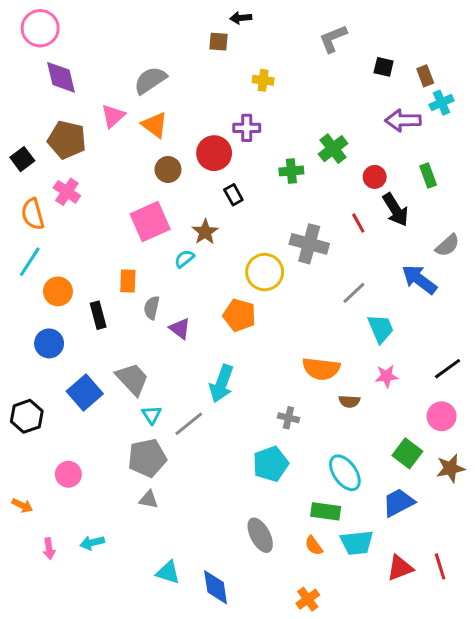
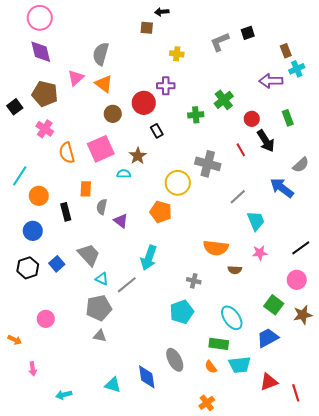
pink circle: (40, 28) -> (40, 18), moved
gray L-shape: (333, 39) -> (220, 42), moved
black square: (384, 67) -> (248, 33), moved, turned -32
gray semicircle: (150, 80) -> (101, 54), turned -40
orange semicircle: (33, 214) -> (67, 153), moved
cyan semicircle: (184, 259) -> (124, 174), turned 40
blue square: (85, 392) -> (57, 264), size x0.7
cyan triangle: (152, 415) -> (102, 279), turned -32
black hexagon: (27, 416) -> (28, 268), moved
cyan arrow: (92, 543) -> (64, 395), moved
red line: (440, 566) -> (296, 393), moved
blue diamond: (216, 587) -> (147, 377), moved

